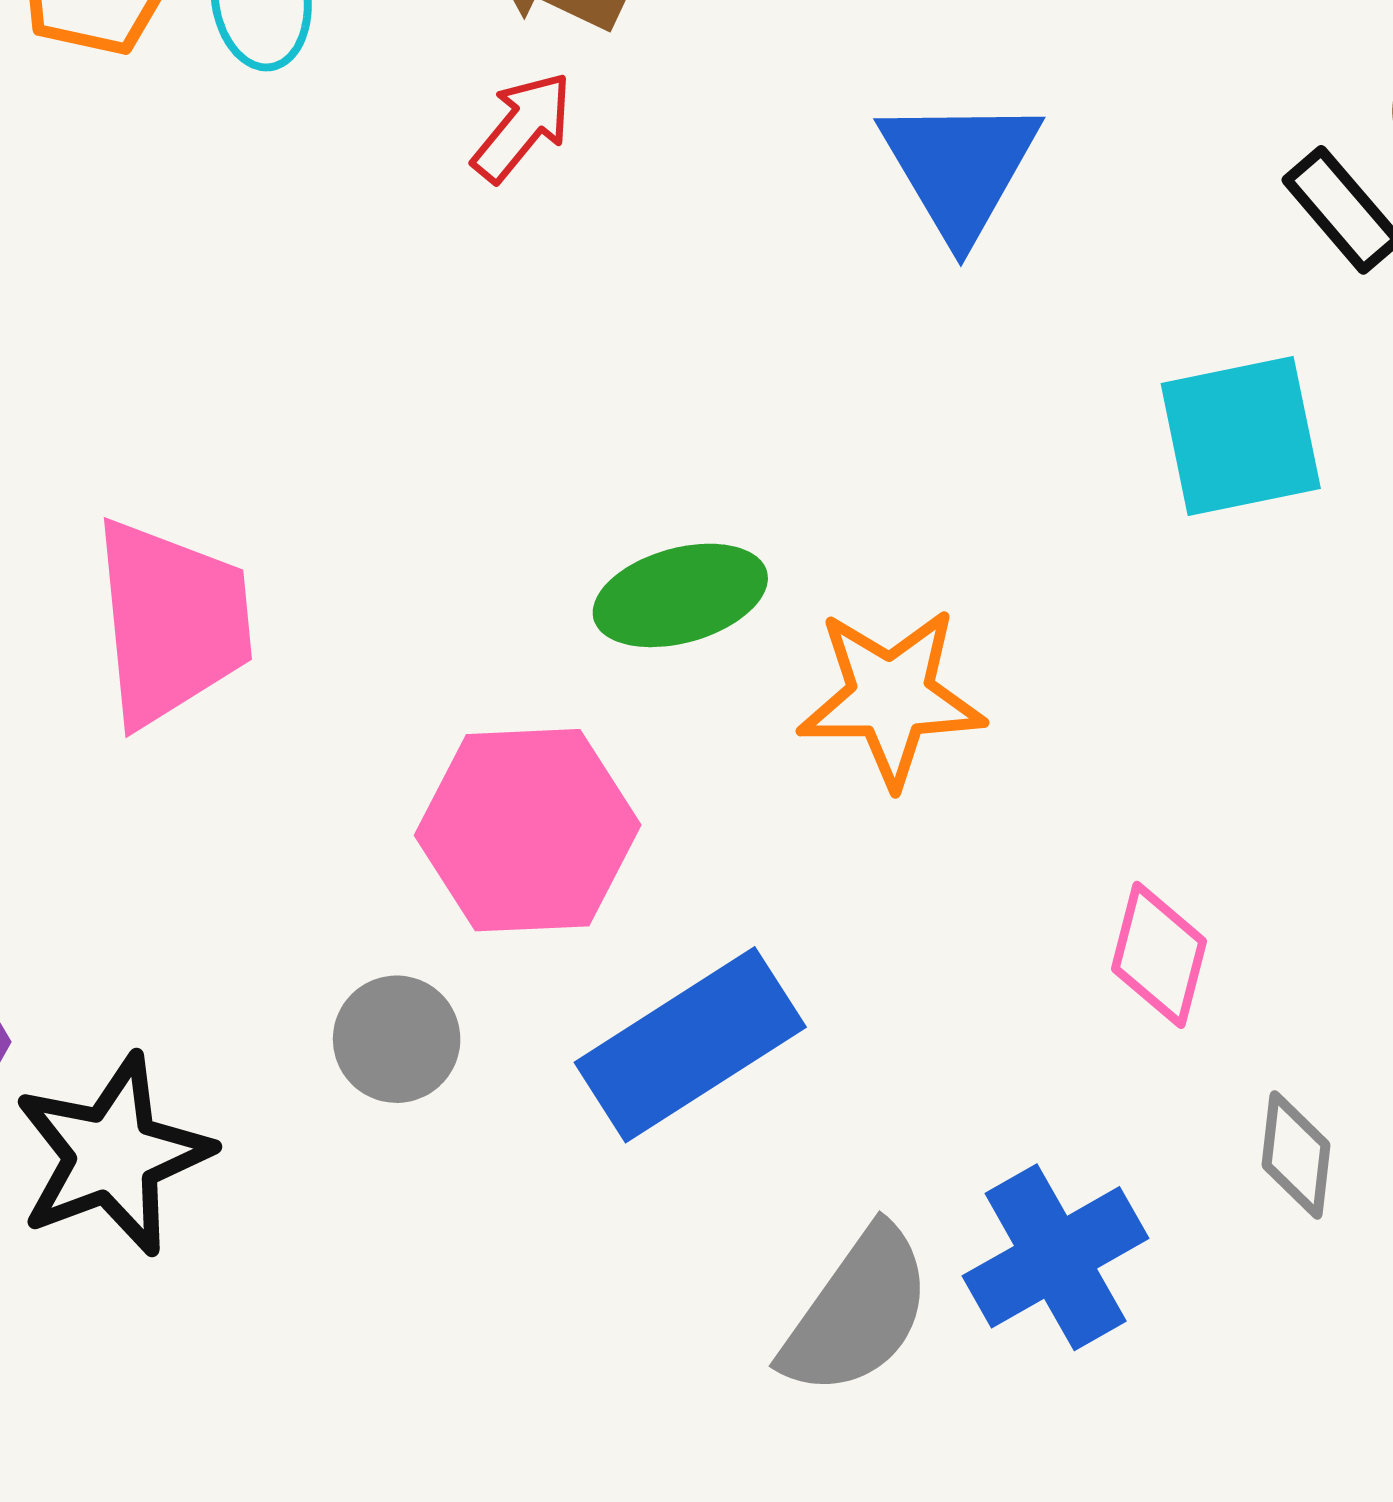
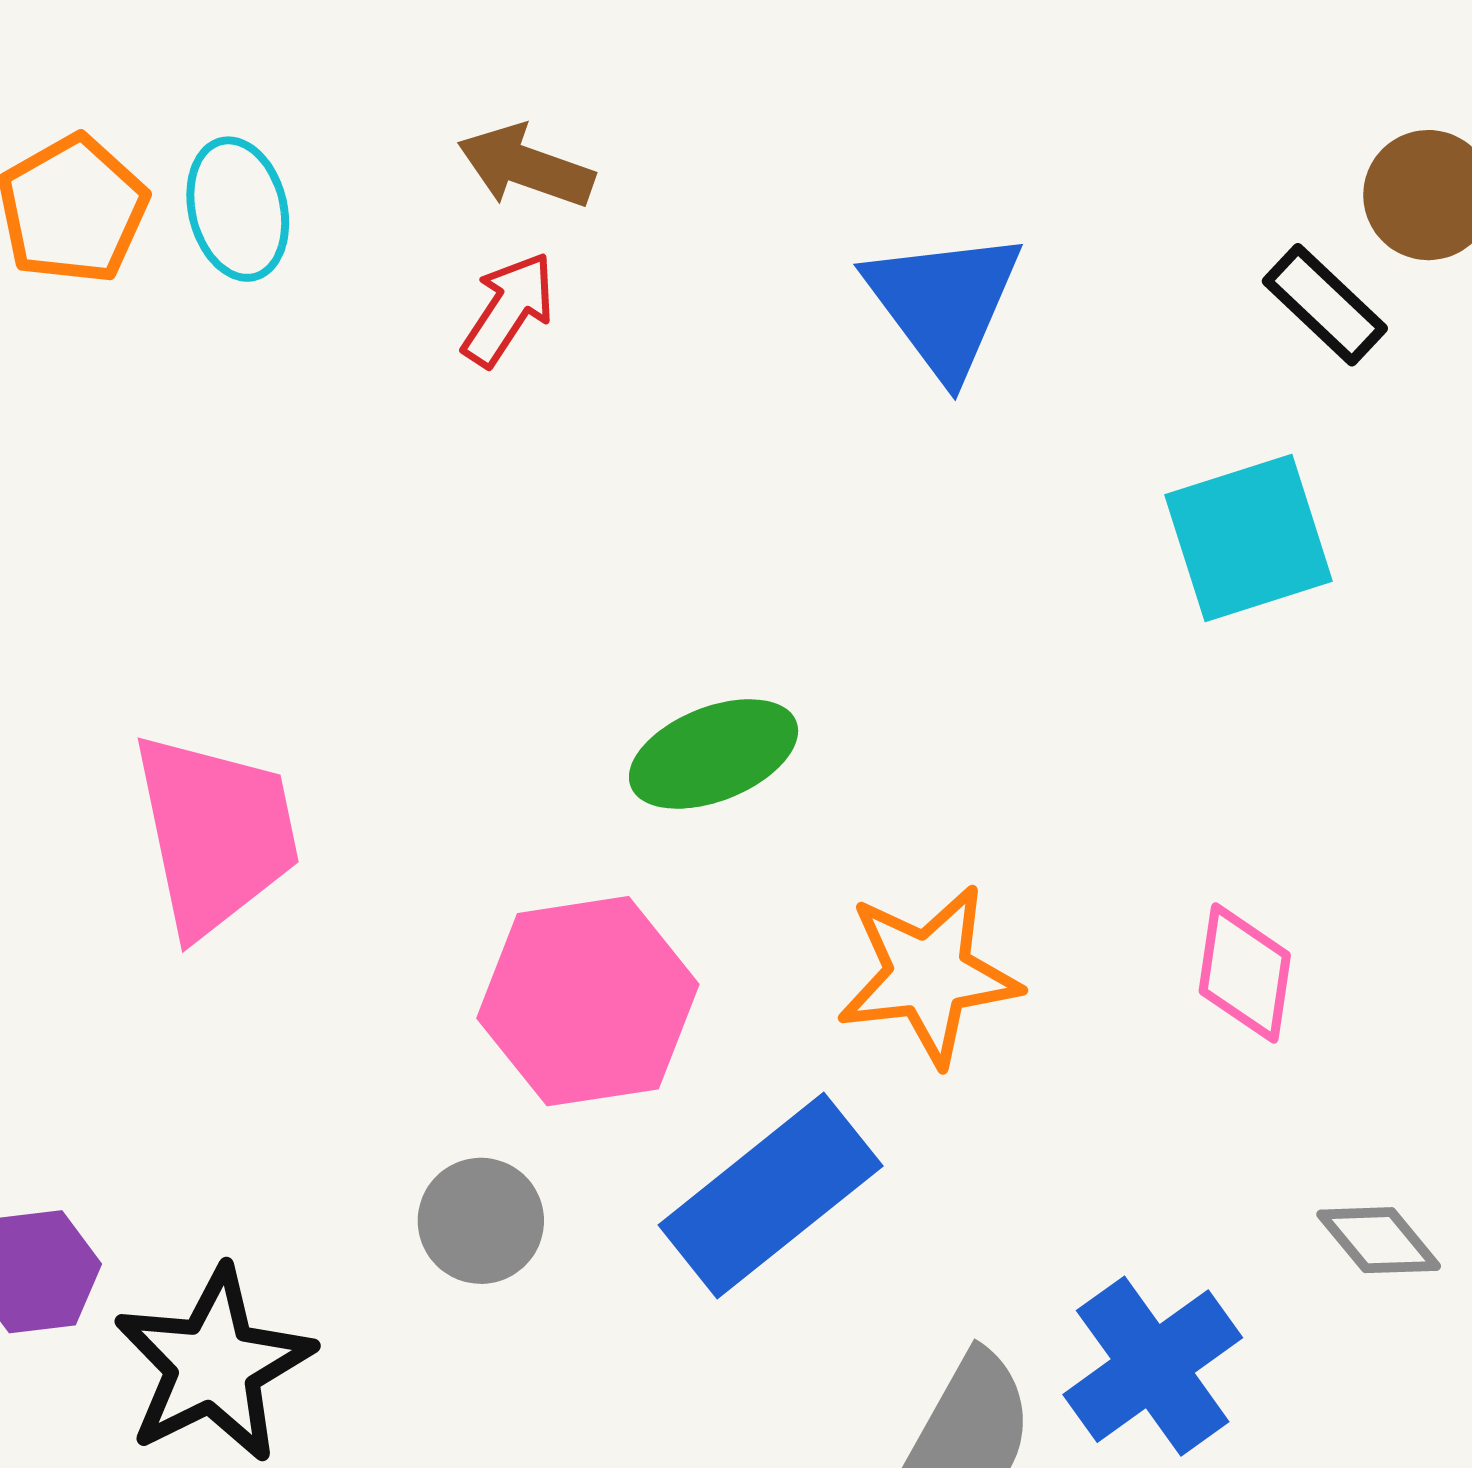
orange star: (891, 697) -> (929, 975), moved
pink diamond: (1159, 955) -> (1245, 973), moved
gray diamond: (1296, 1155) -> (1379, 1240), turned -40

